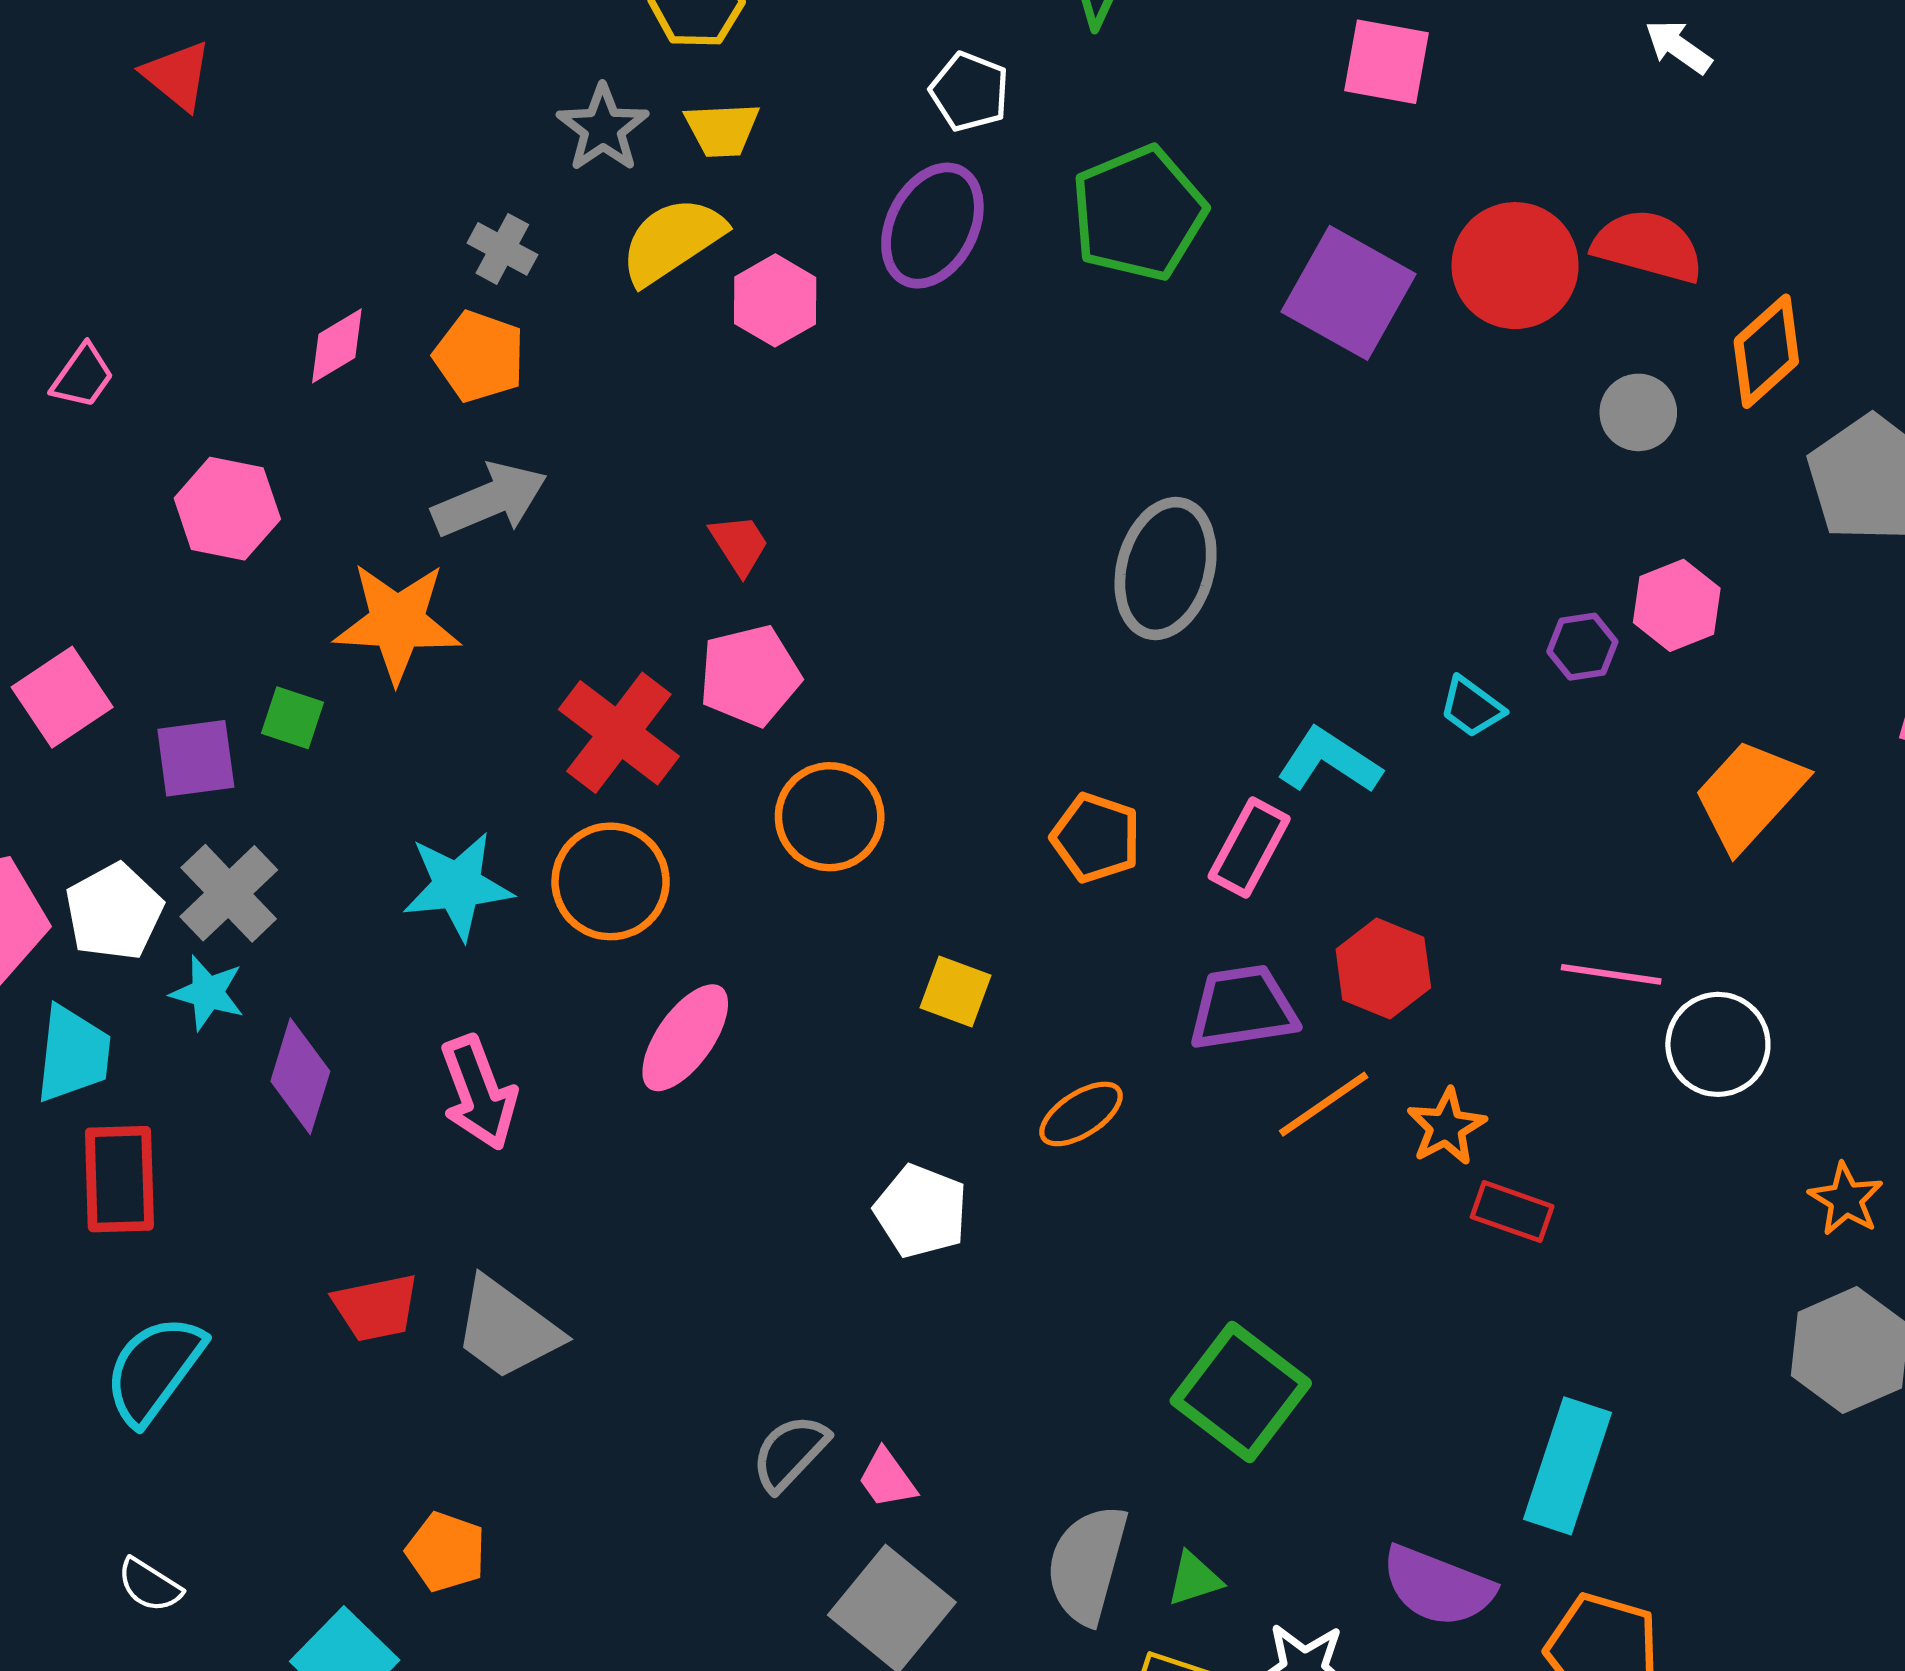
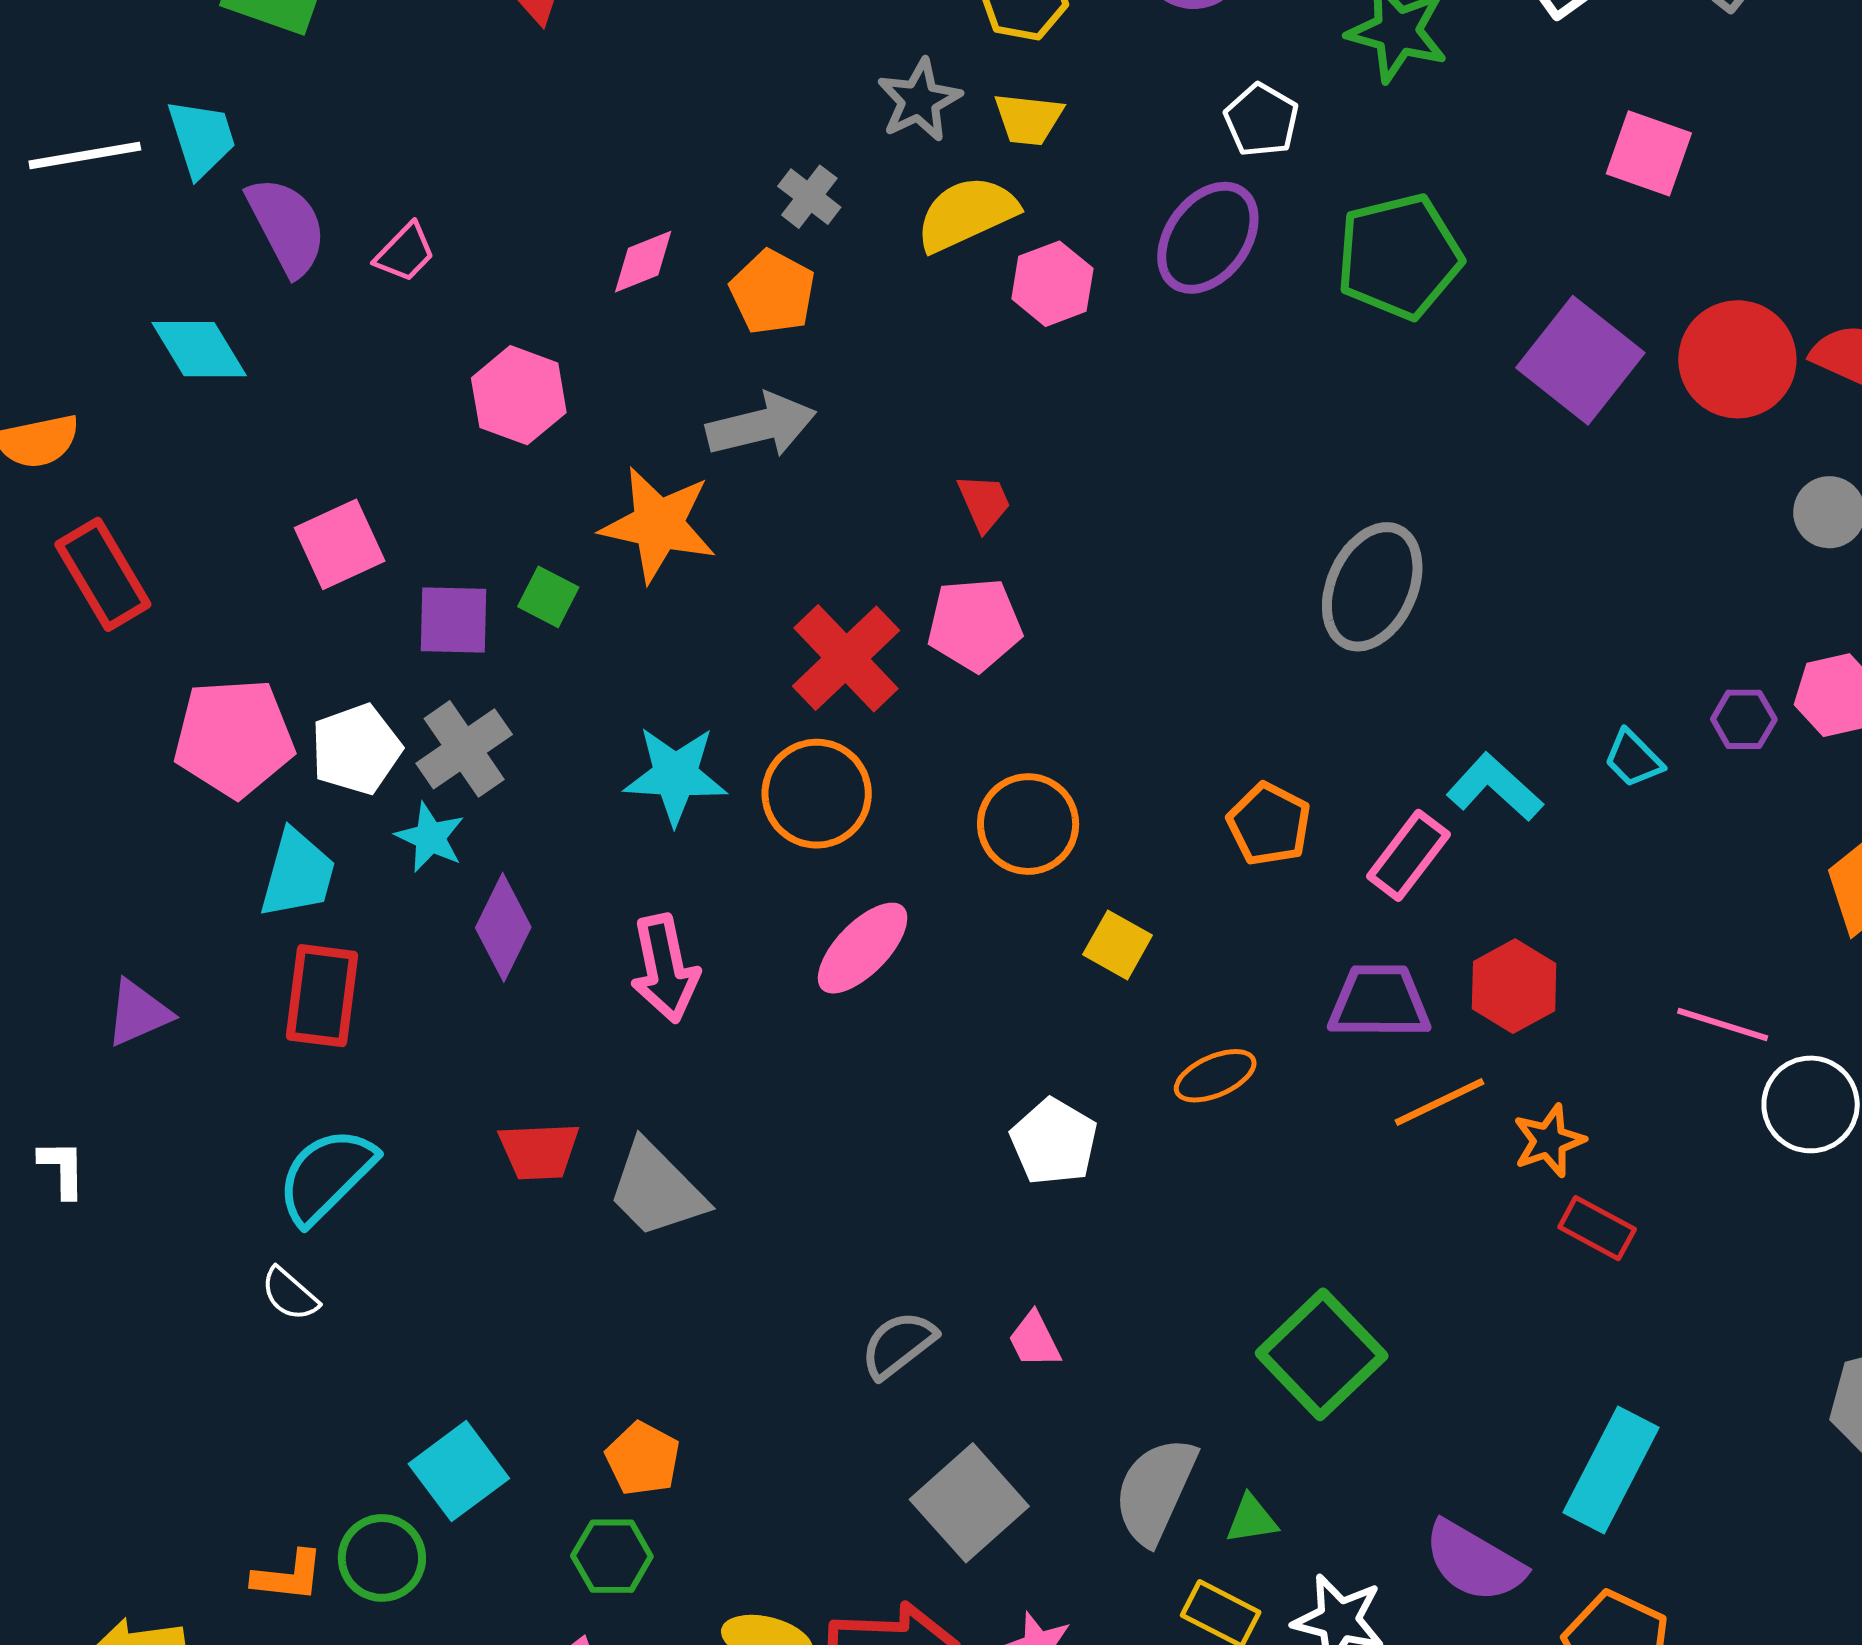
orange circle: (830, 817) -> (1028, 824), moved
pink trapezoid: (887, 1479) -> (1034, 1340), moved
orange pentagon: (446, 1552) -> (643, 1459), moved
white semicircle: (150, 1585) -> (290, 1294), moved

